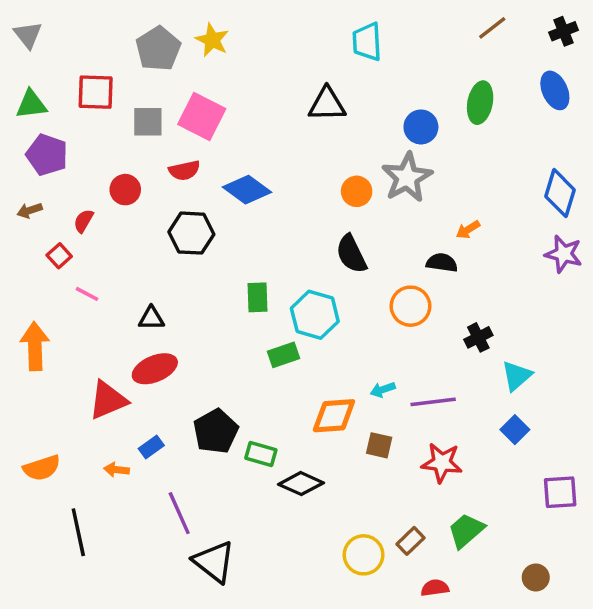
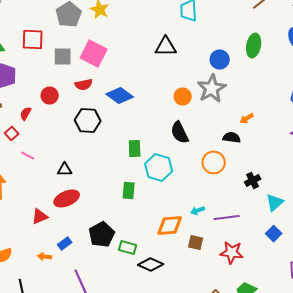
green rectangle: (257, 297) -> (135, 148), moved
green rectangle: (284, 355) -> (129, 190), moved, turned -66
red triangle: (108, 400) -> (40, 216), size x0.7

